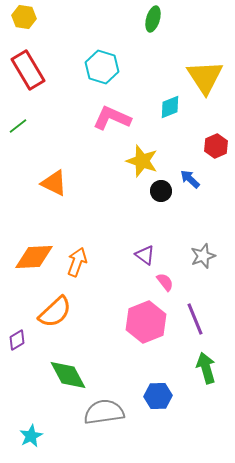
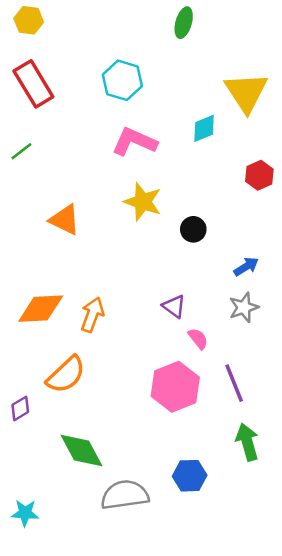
yellow star: (142, 161) -> (143, 202), moved
blue arrow: (190, 179) -> (246, 267), moved, turned 105
cyan star: (31, 436) -> (25, 513), moved, turned 30

